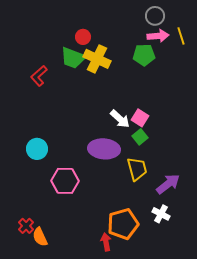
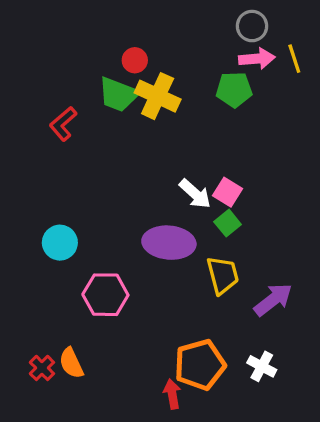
white cross: (161, 214) -> (262, 366), moved
orange semicircle: (40, 237) -> (71, 363), moved

